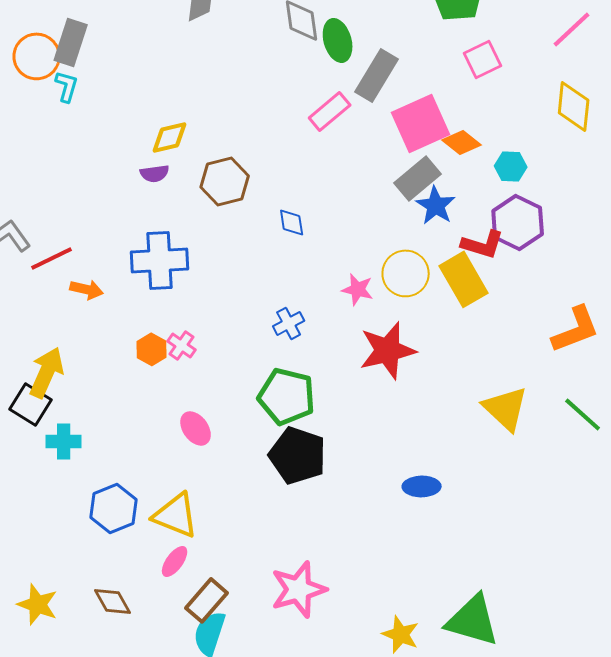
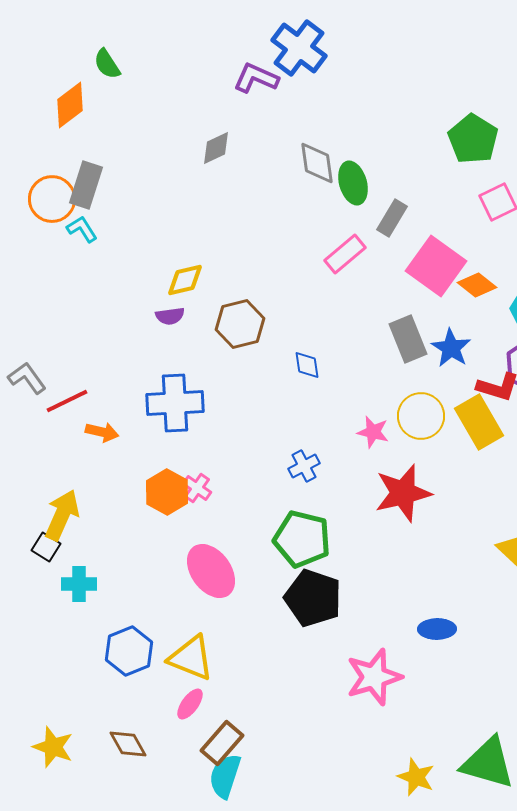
gray rectangle: (377, 75) -> (392, 218), size x0.7
cyan L-shape: (67, 86) -> (82, 229), turned -48
pink square: (421, 123) -> (436, 266), turned -30
gray rectangle: (418, 178) -> (408, 339), moved, turned -72
orange hexagon: (152, 349) -> (167, 492), size x1.4
black square: (31, 404) -> (46, 547), size x0.7
pink ellipse: (196, 428) -> (211, 571), size x1.6
pink star: (299, 589) -> (374, 677), moved

